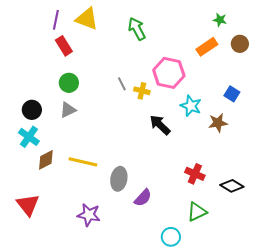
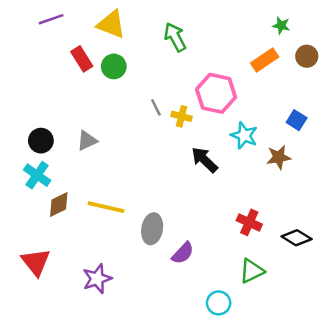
purple line: (56, 20) -> (51, 19), moved, turned 60
green circle: (69, 83) -> (114, 66), moved
purple star: (89, 215) -> (97, 279), moved, turned -30

